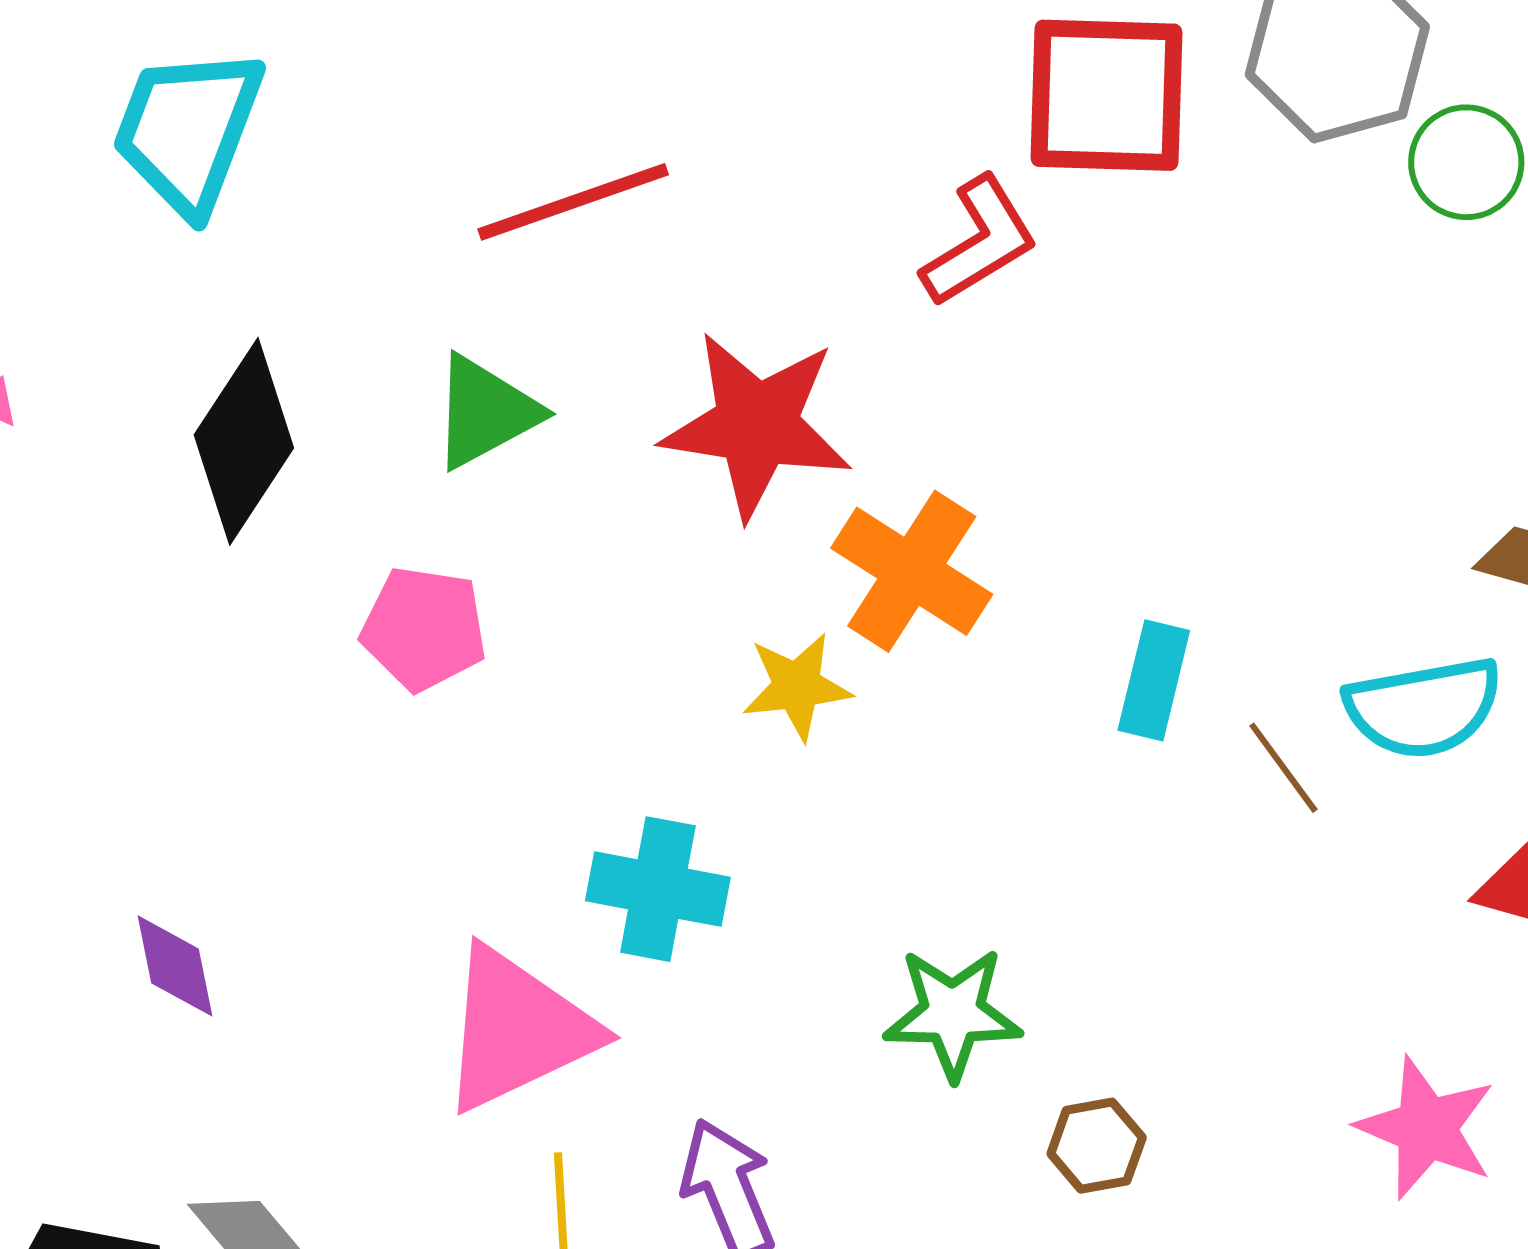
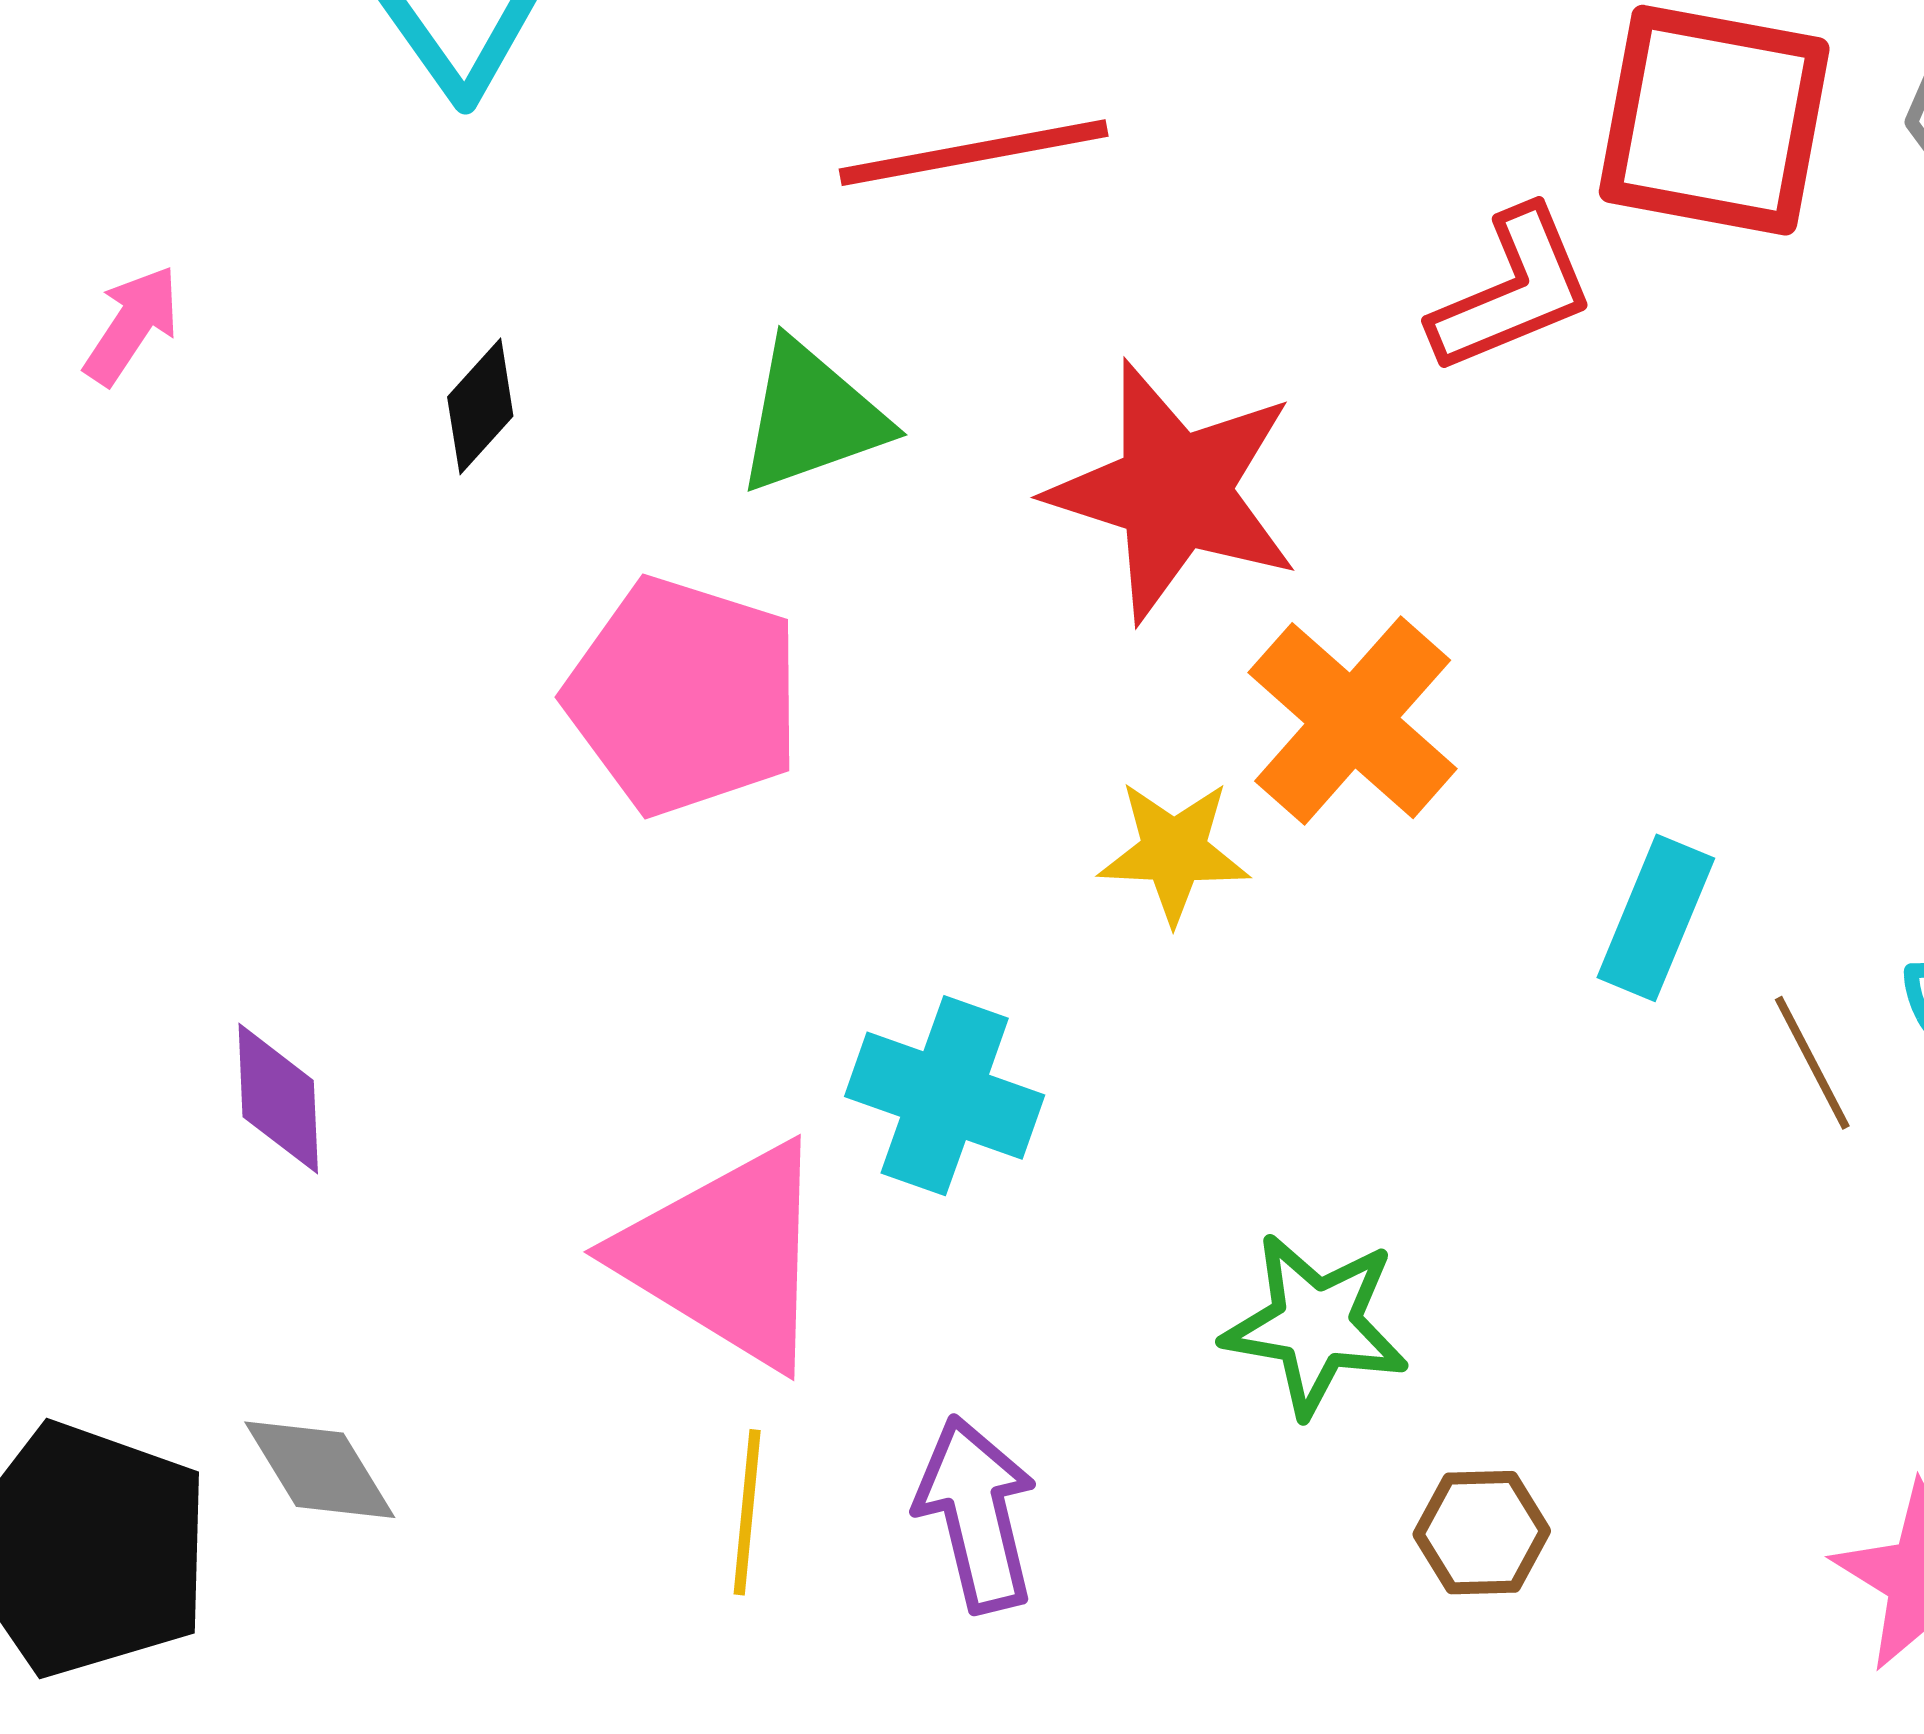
black diamond: (244, 441) -> (480, 406), size x0.5
pink pentagon: (424, 629) -> (684, 696), size x1.4
pink triangle: (517, 1030) -> (726, 1256), turned 48

